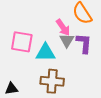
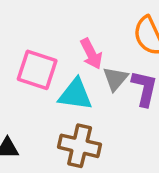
pink arrow: (63, 27) -> (91, 54), moved

